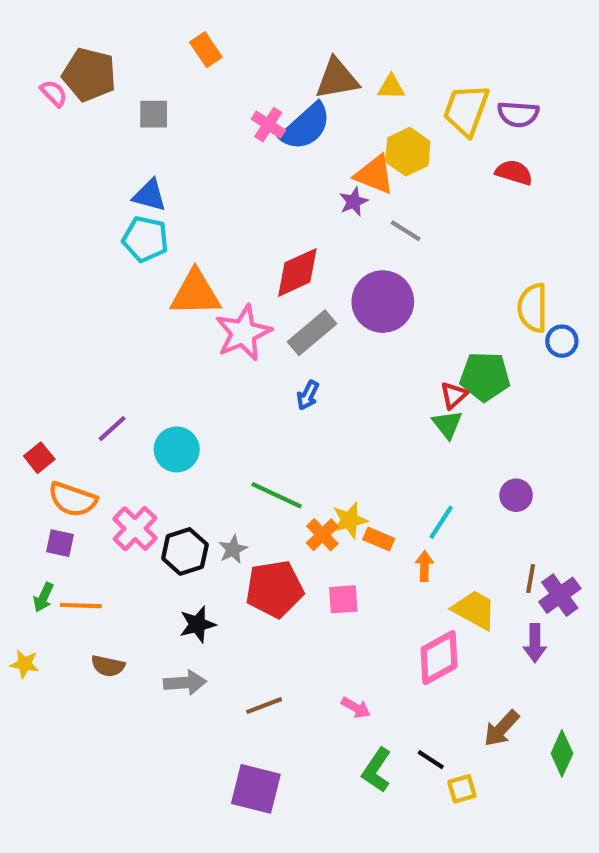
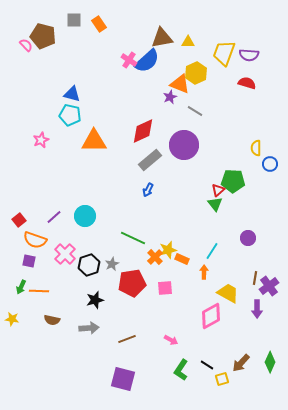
gray square: (154, 114) -> (74, 20), moved
yellow semicircle: (533, 308) -> (256, 148), size x0.7
pink star: (243, 333) -> (41, 140), moved, size x0.6
purple line: (112, 429) -> (54, 217), moved
brown arrow: (501, 728) -> (241, 363), moved

